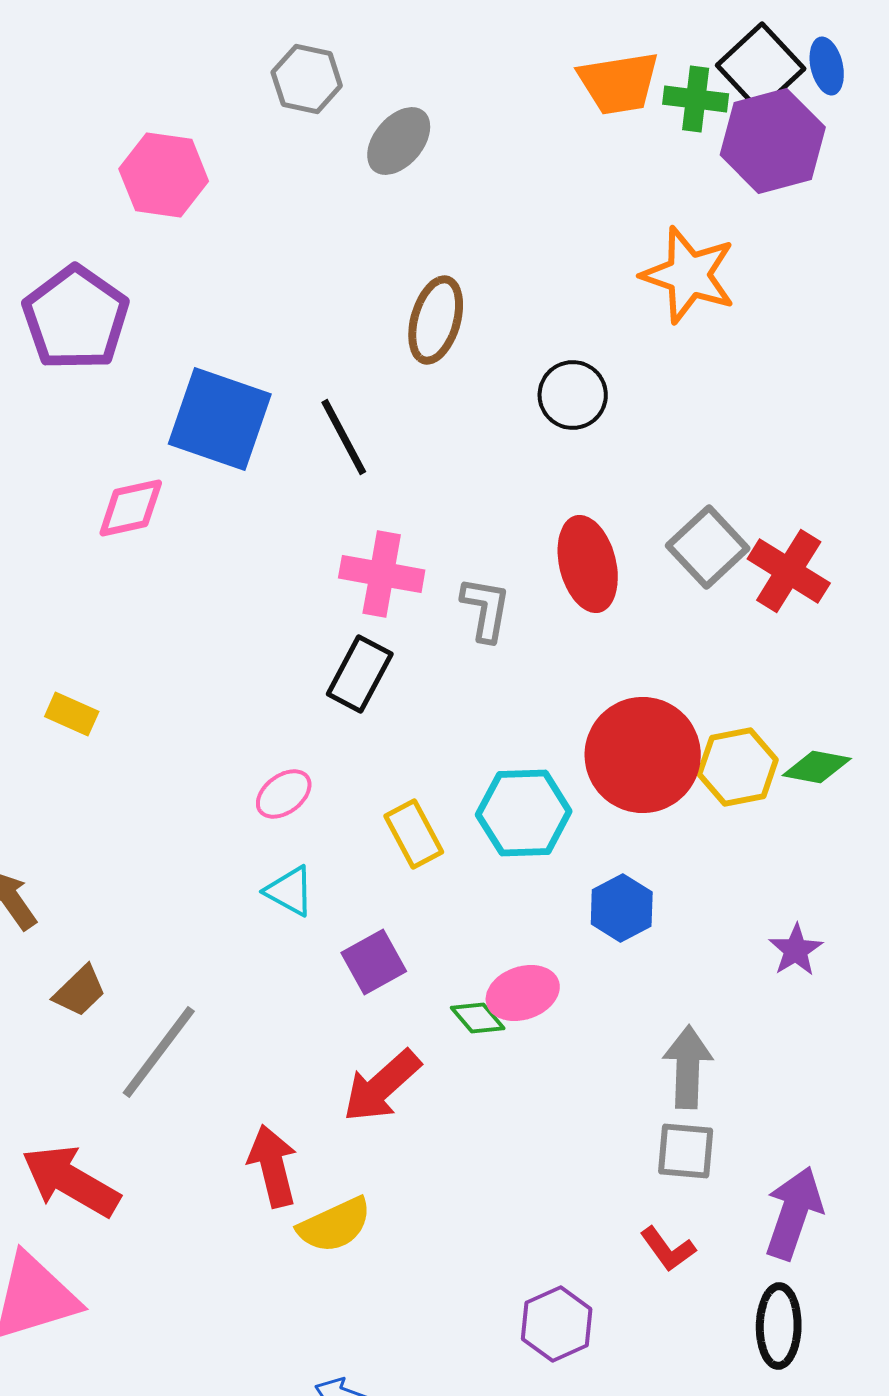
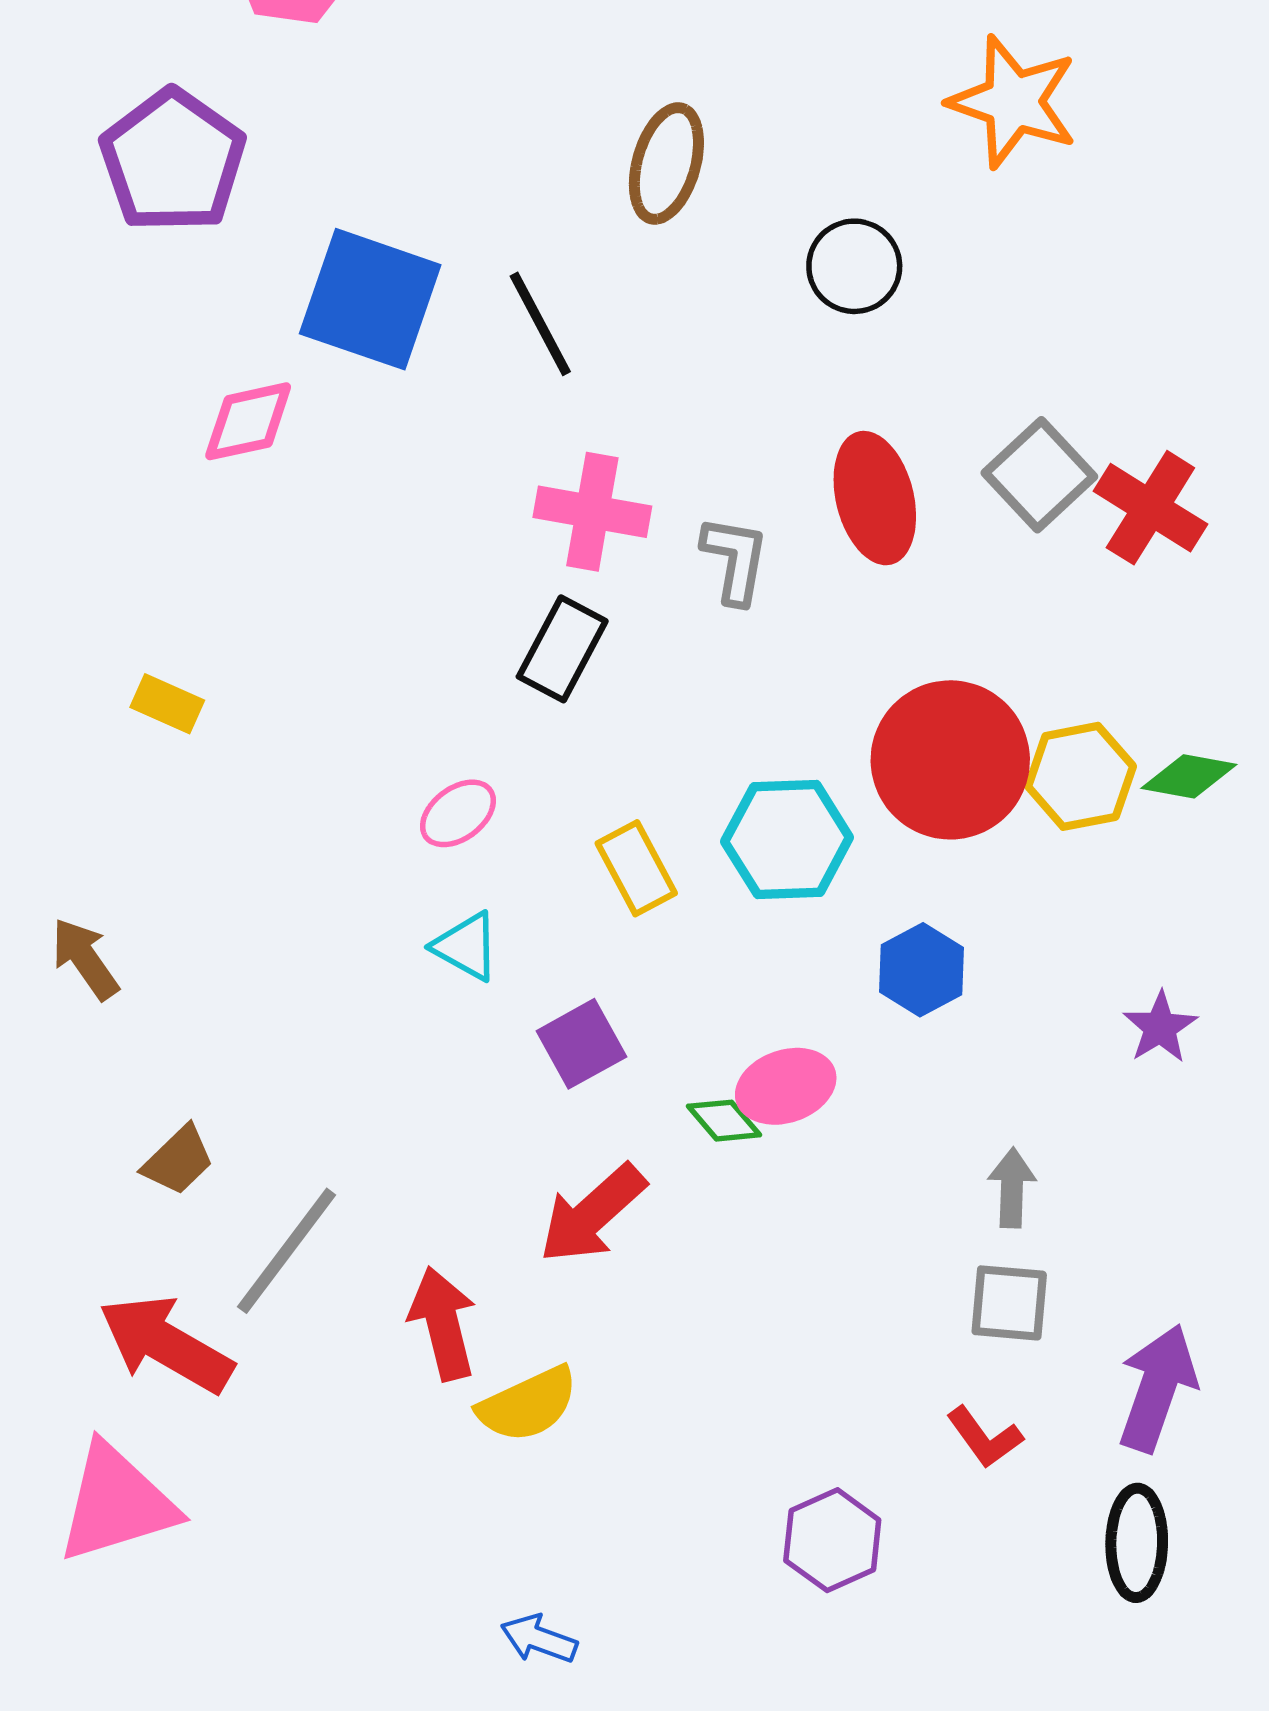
brown trapezoid: (80, 991) -> (178, 1160), moved
gray line: (159, 1052) -> (287, 1251), moved
gray arrow: (688, 1067) -> (1012, 1188), size x0.7

